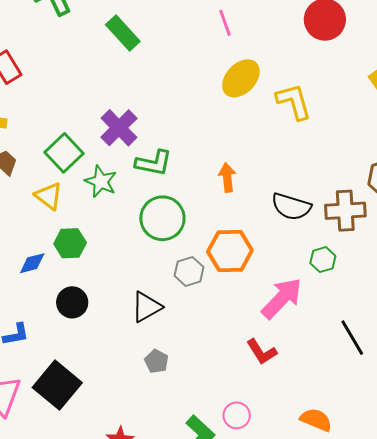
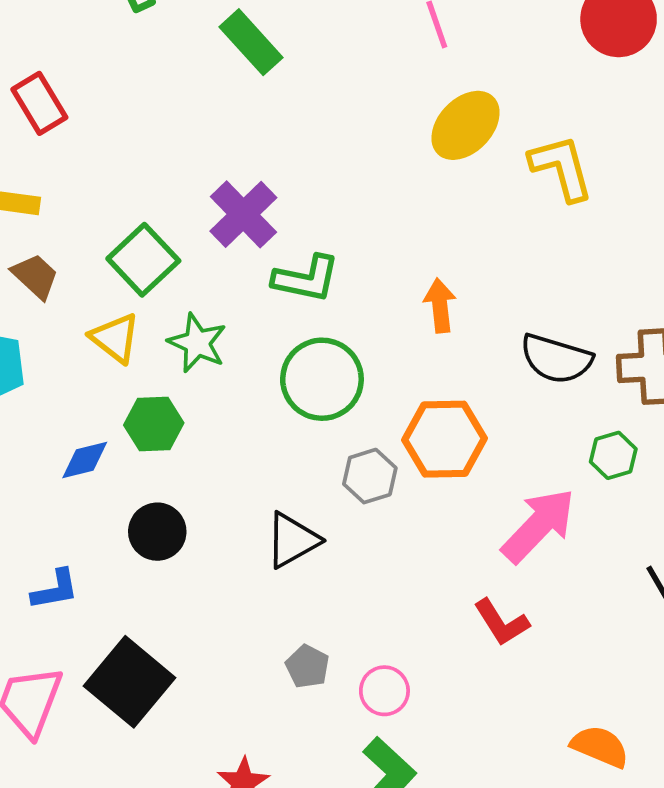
green star: (101, 181) -> (197, 343), moved
gray pentagon: (157, 361) -> (307, 666), moved
pink circle: (237, 415) -> (384, 691), moved

